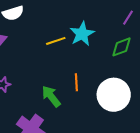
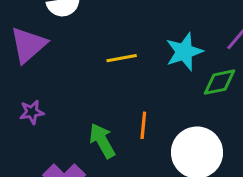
cyan star: (82, 34) -> (184, 52), moved

